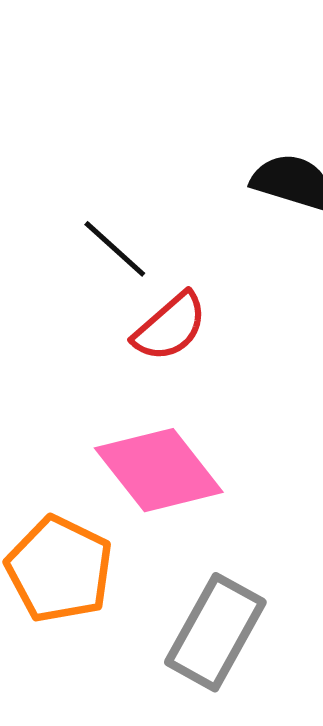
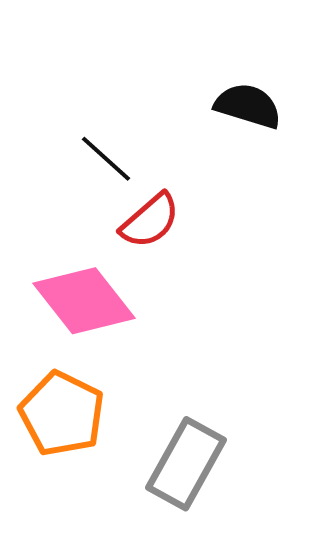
pink diamond: (159, 470) -> (84, 301), moved

